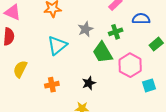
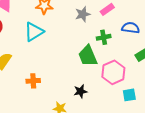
gray star: (85, 29) -> (83, 14), moved
cyan triangle: (57, 45) -> (34, 32), moved
black star: (89, 83) -> (80, 91), moved

